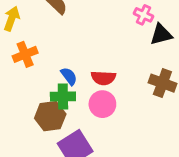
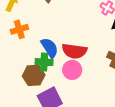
blue semicircle: (69, 76) -> (50, 48), size x1.5
red semicircle: (103, 78) -> (74, 51), size x1.4

